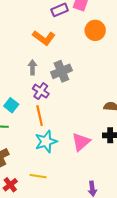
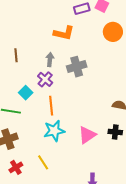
orange L-shape: (44, 38) -> (64, 33), turned -30
purple cross: (41, 91) -> (45, 79), moved
yellow line: (38, 176) -> (43, 162), turned 42

